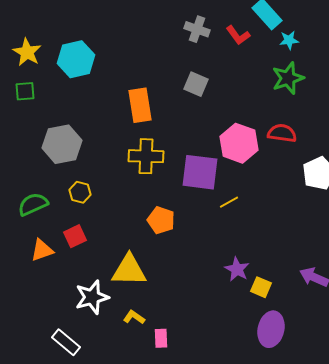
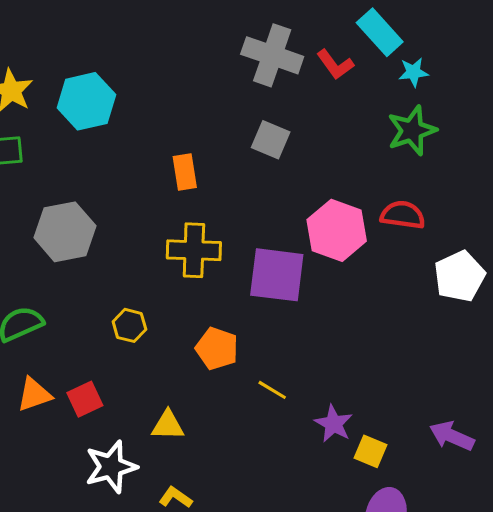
gray cross: (197, 29) -> (272, 55), size x1.5
orange rectangle: (140, 105) -> (185, 172), size x0.7
yellow hexagon: (80, 192) -> (129, 325), moved
yellow line: (229, 202) -> (272, 390), moved, turned 60
red square: (75, 236) -> (85, 399), moved
yellow triangle: (129, 270) -> (168, 425), size x0.6

